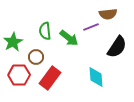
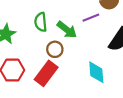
brown circle: (36, 57) -> (55, 49), moved

